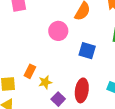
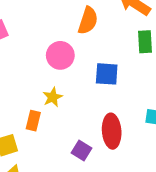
yellow star: (45, 82) -> (53, 97), moved

